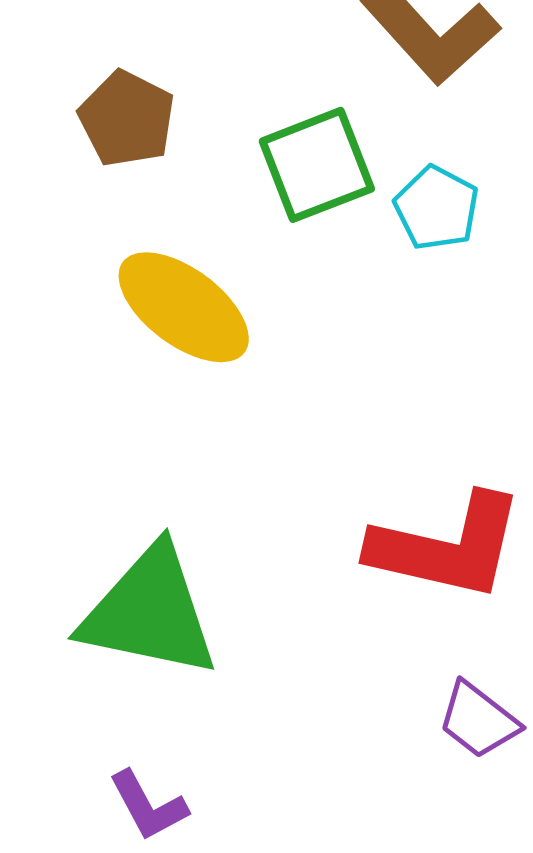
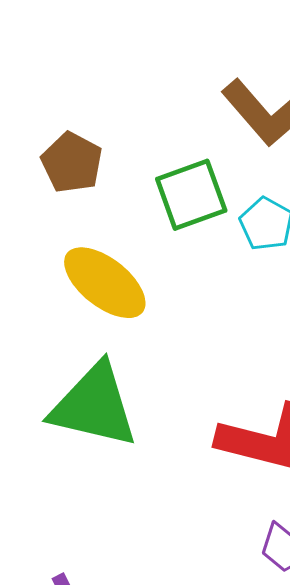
green triangle: (149, 612) -> (94, 406), moved

